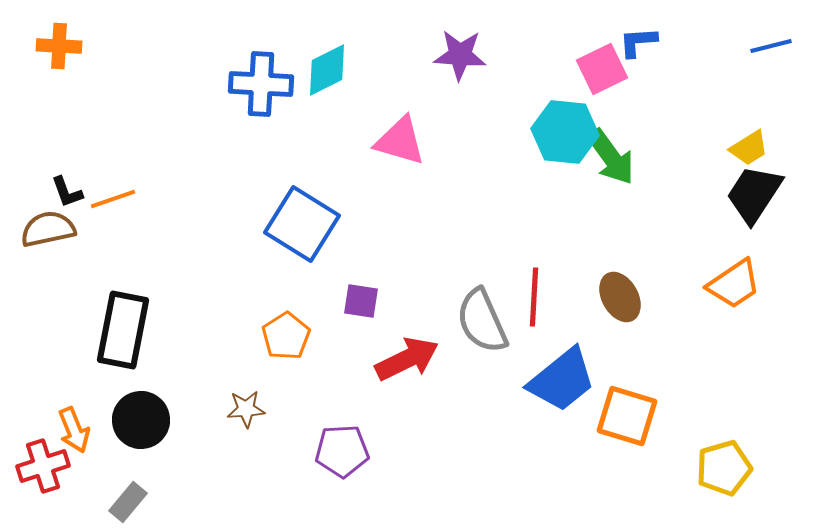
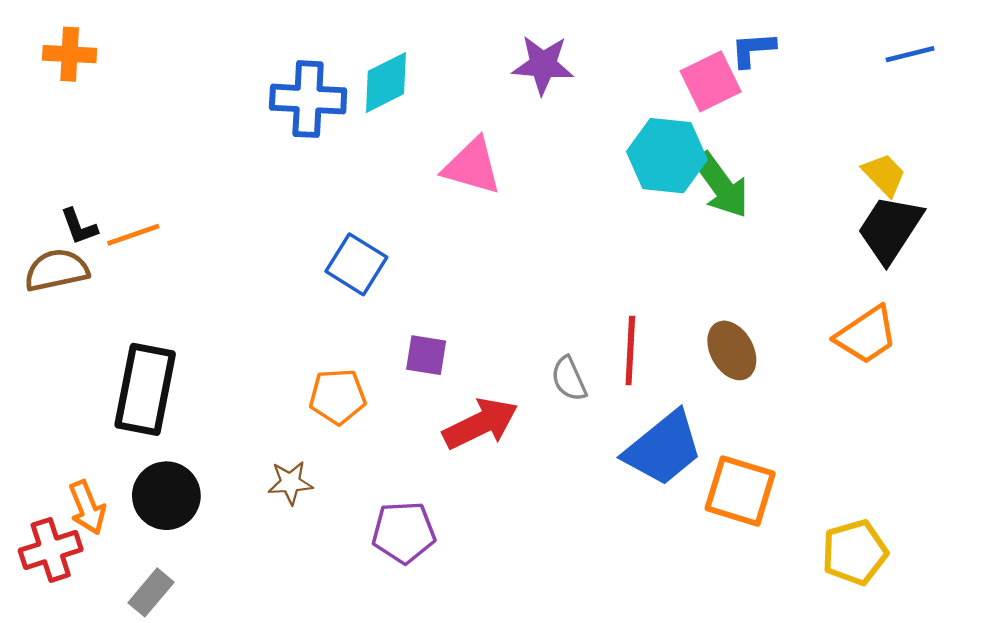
yellow trapezoid: (749, 148) -> (884, 175), turned -102
blue square: (302, 224) -> (356, 264), size x0.7
gray semicircle: (482, 321) -> (569, 379), size x0.6
orange pentagon: (286, 336) -> (338, 396), turned 30

